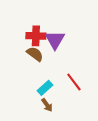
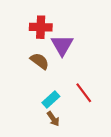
red cross: (36, 36) -> (41, 27), moved

